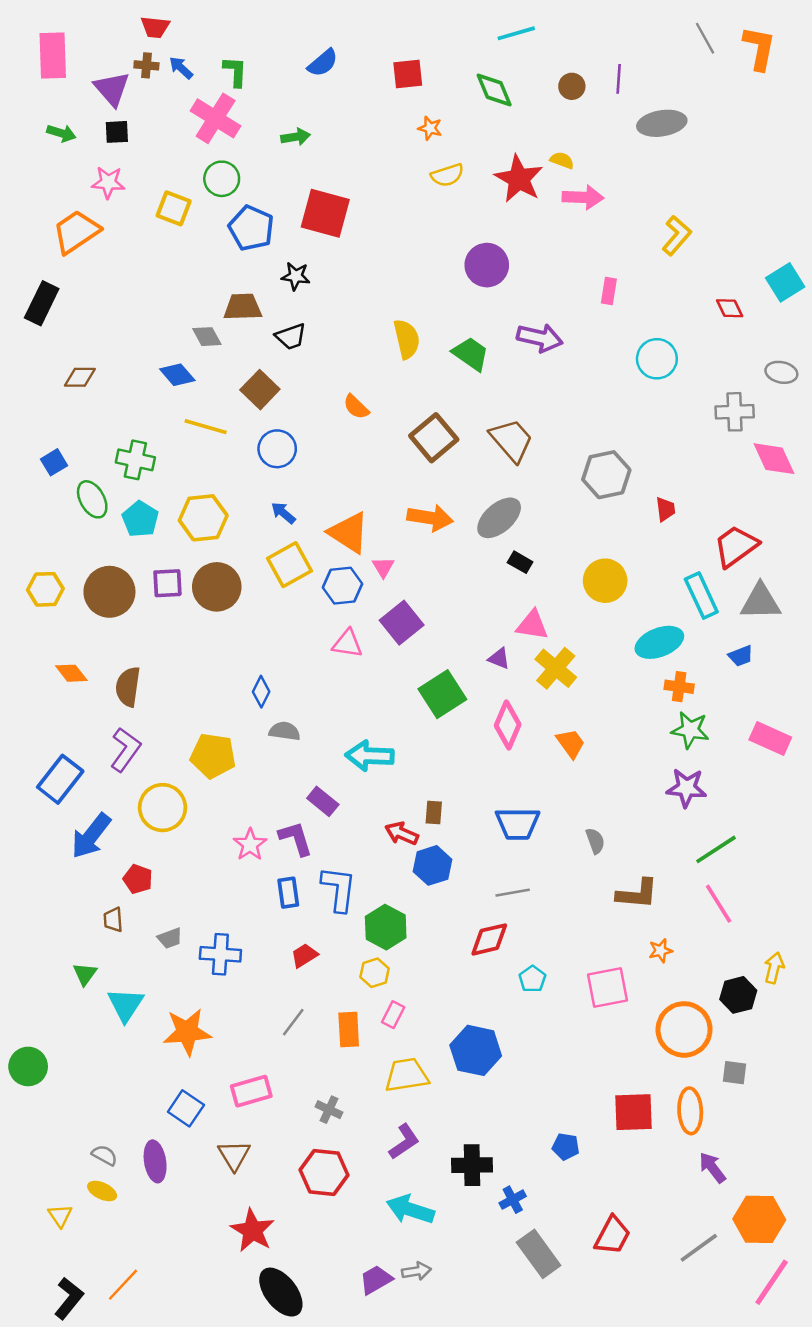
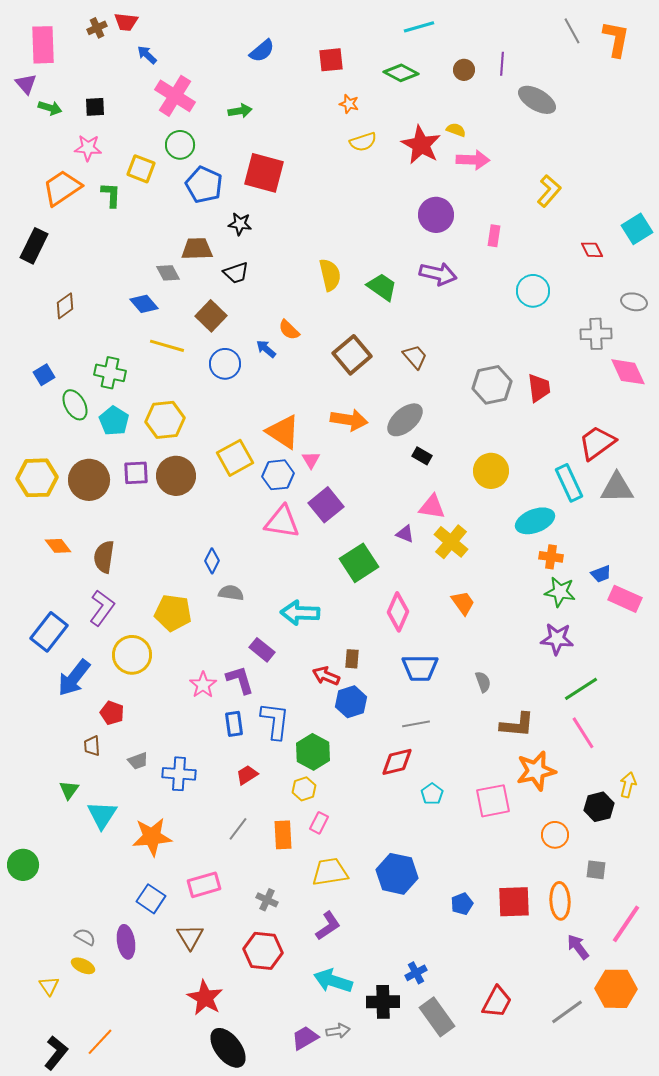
brown cross: (146, 65) -> (97, 28), moved, turned -30
green L-shape: (235, 72) -> (111, 195), moved
purple triangle: (112, 89) -> (26, 84), moved, size x0.7
green diamond: (494, 90) -> (401, 73), turned -40
gray ellipse: (662, 123) -> (537, 100), turned 39
purple circle: (487, 265) -> (436, 215), moved
brown diamond: (80, 377) -> (65, 306), turned -36
brown trapezoid: (511, 440) -> (415, 357), size x0.7
red trapezoid: (666, 509) -> (539, 388), moved, size x1.4
blue arrow: (283, 513) -> (266, 349), moved
yellow hexagon: (45, 589) -> (37, 478), size x1.4
pink triangle: (347, 644) -> (282, 522), size x1.4
blue trapezoid: (741, 656) -> (601, 574), moved
pink diamond: (508, 725) -> (398, 612), moved
orange star: (661, 951) -> (536, 771), size x2.0
orange circle: (684, 1029) -> (555, 835), size x0.6
blue hexagon: (476, 1050) -> (397, 874), moved
blue pentagon: (566, 1147) -> (462, 904), moved, turned -30
black cross: (472, 1165) -> (383, 1002), moved
pink line: (772, 1282) -> (626, 924), moved

